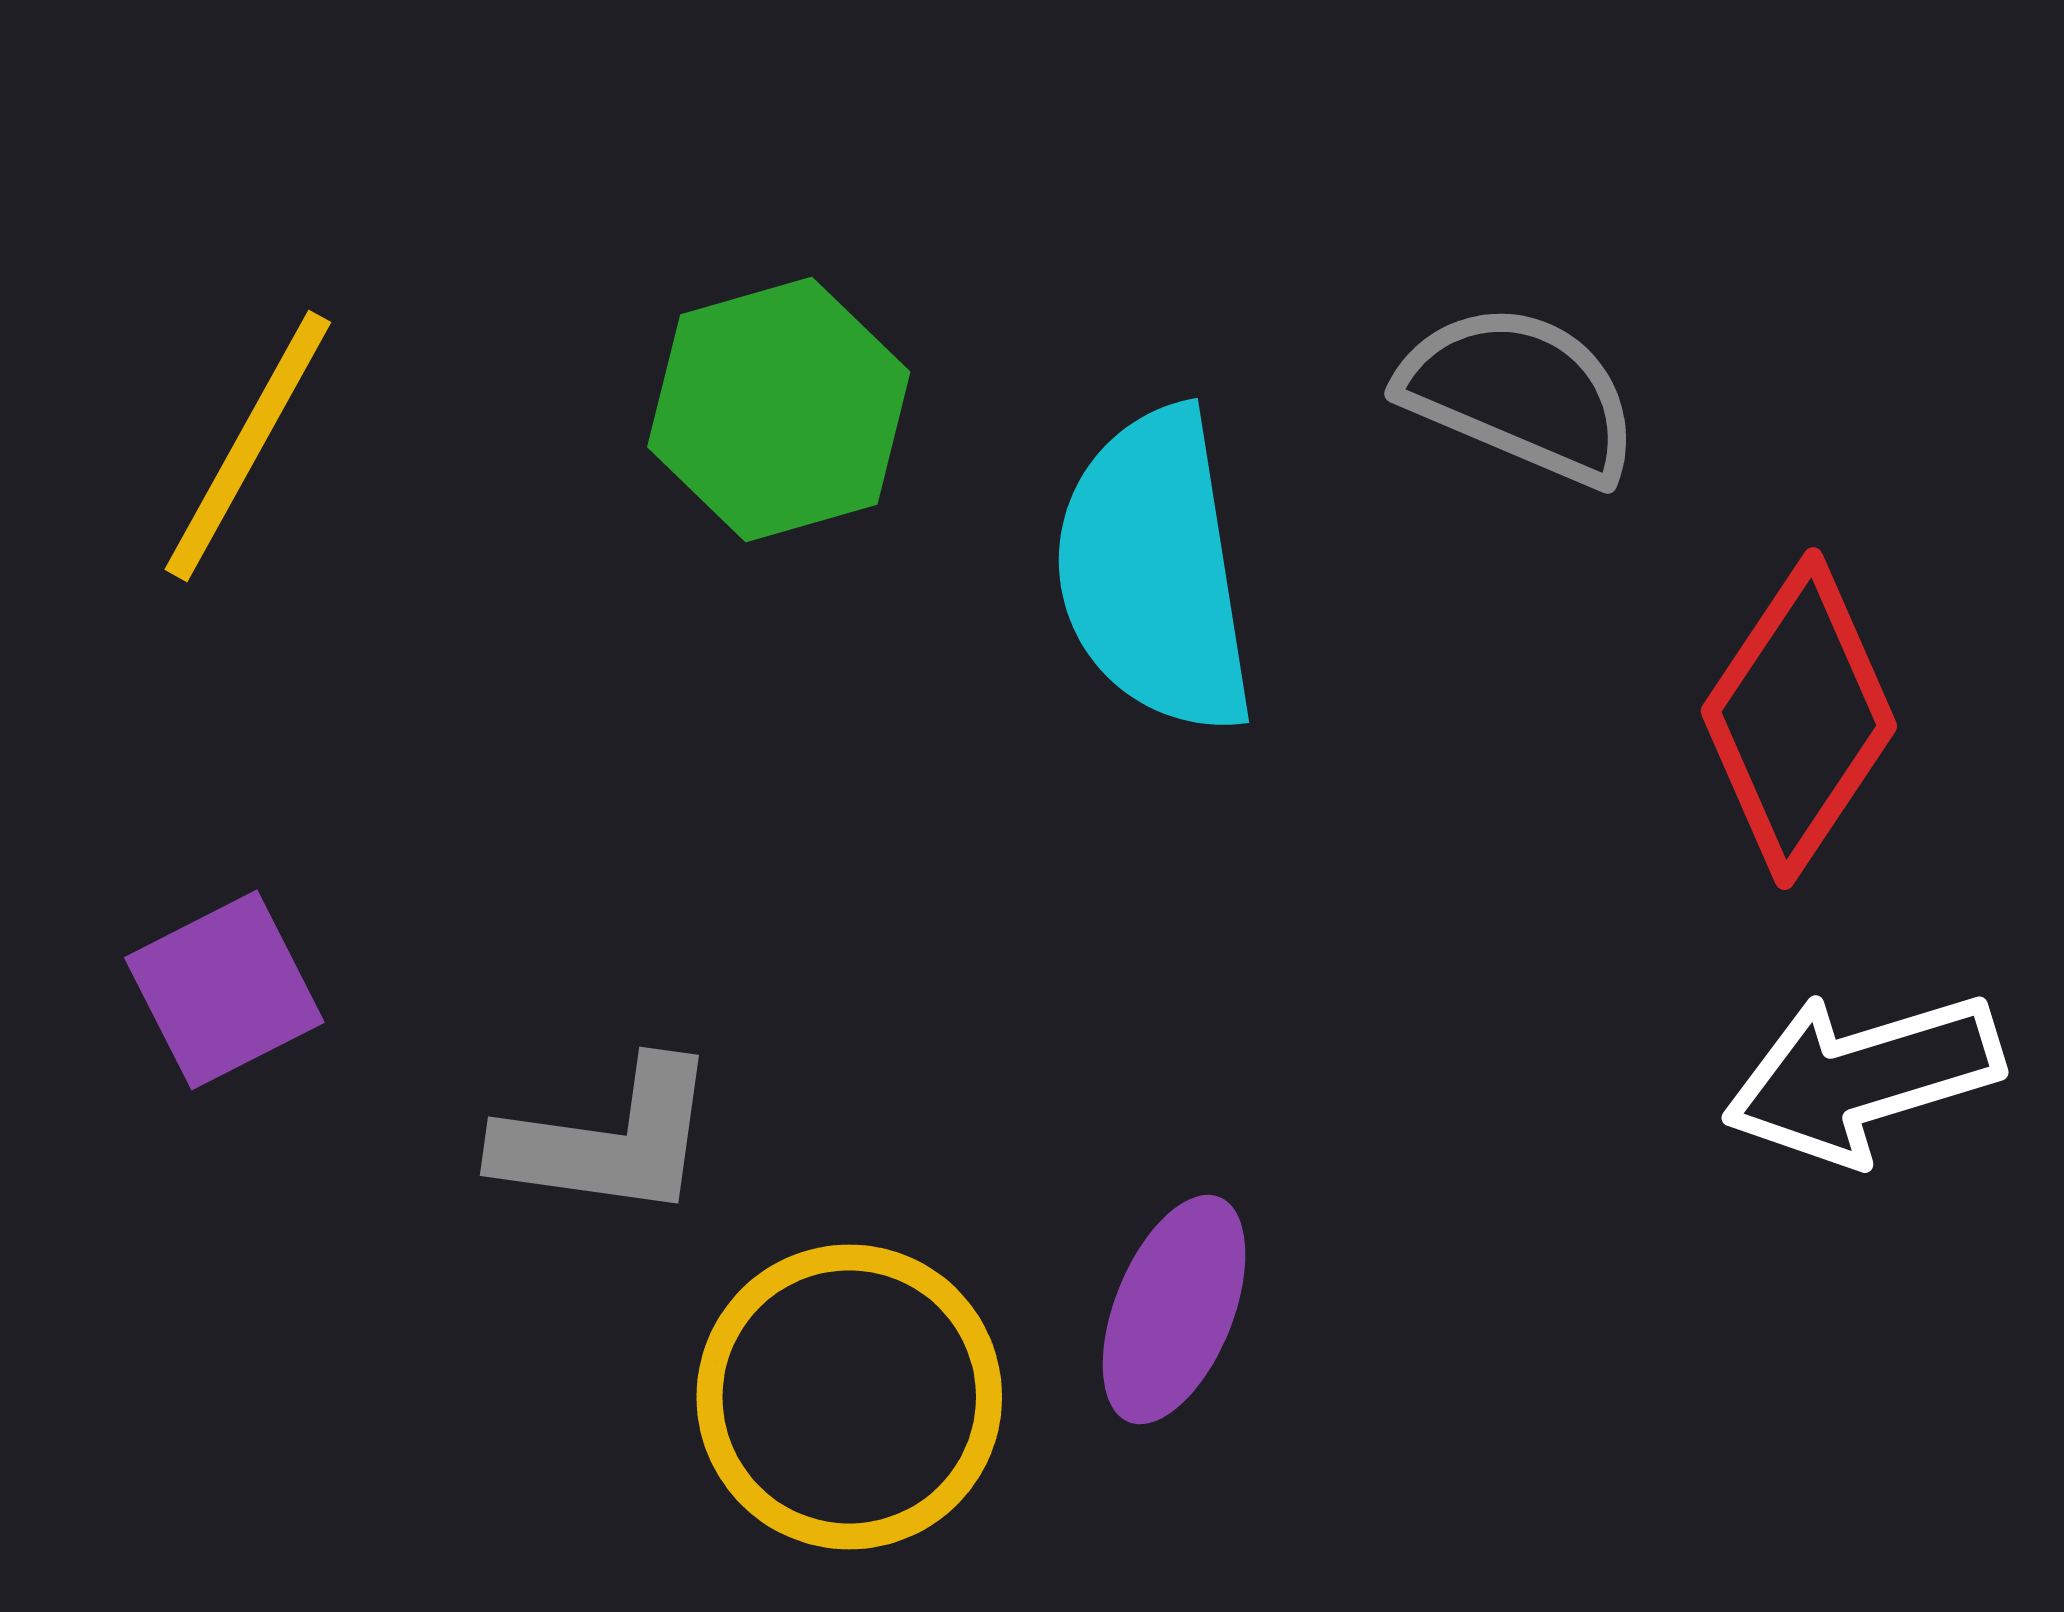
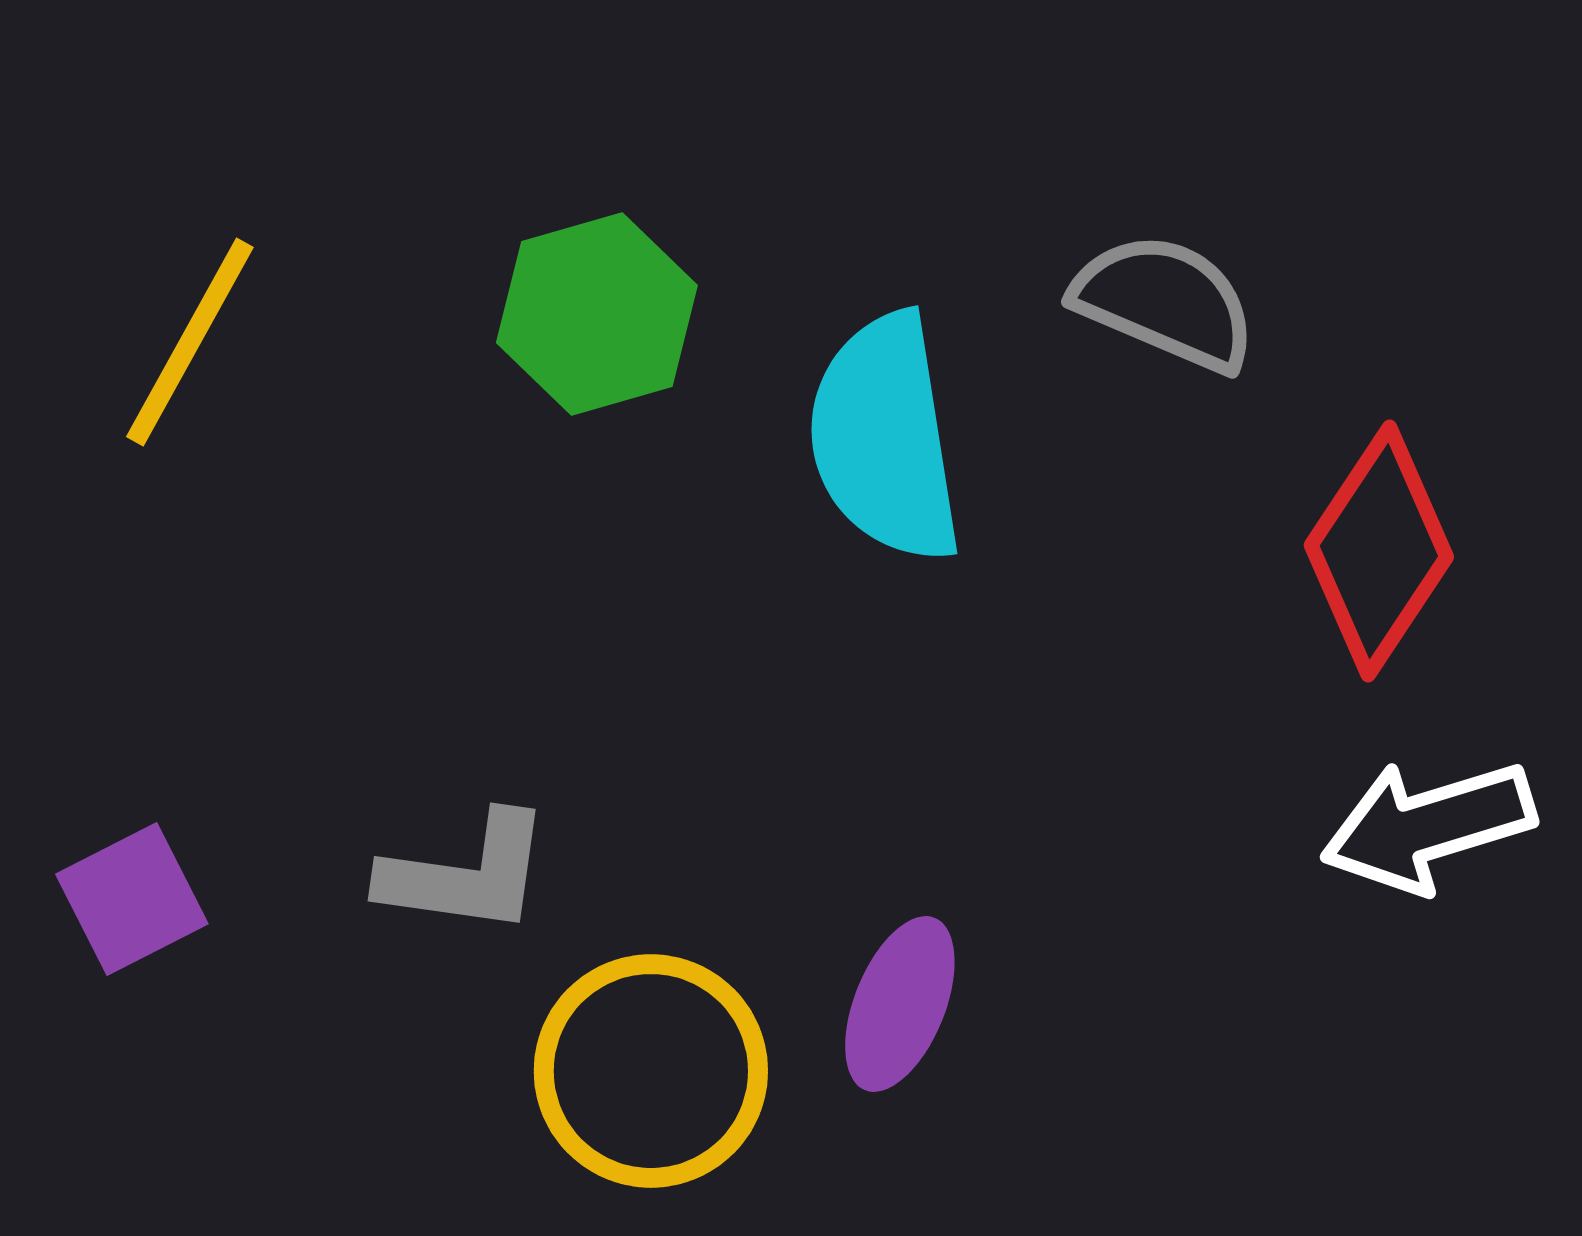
purple square: (224, 990) -> (132, 899), moved

